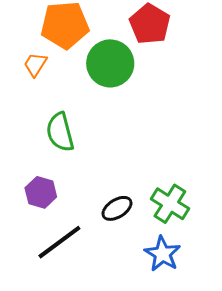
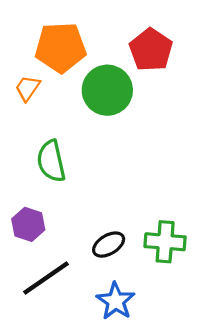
green cross: (170, 204) -> (165, 242), turned -30
blue star: (163, 254) -> (116, 301), moved

